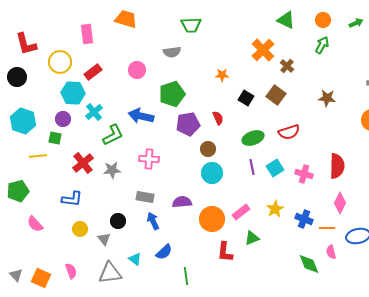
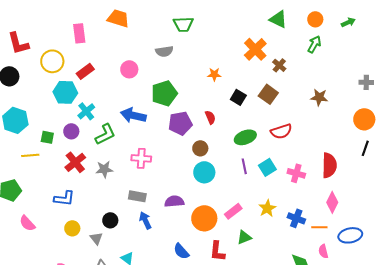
purple circle: (63, 119) -> (71, 131), moved
blue semicircle: (164, 252) -> (181, 251), moved, turned 90

